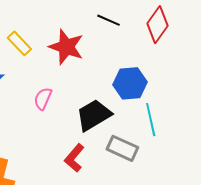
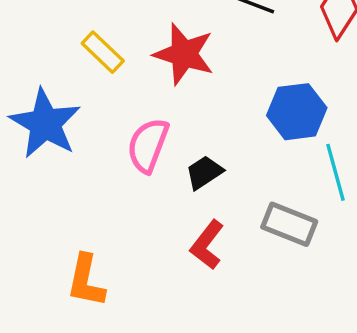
pink semicircle: (43, 99) -> (148, 145), size x1.4
black trapezoid: (94, 115) -> (204, 172), moved, size x0.6

